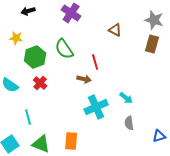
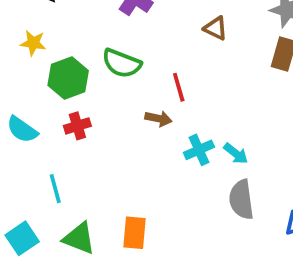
green semicircle: (64, 49) -> (122, 63), turned -35
red cross: (40, 83) -> (77, 126), turned 32
cyan cross: (96, 107) -> (199, 150), moved, size x0.7
gray semicircle: (129, 123) -> (241, 200), size x1.5

